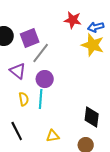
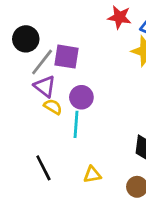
purple square: (30, 38) -> (66, 57), moved, turned 30
gray line: (41, 53) -> (42, 62), moved
yellow semicircle: (24, 99) -> (53, 107), moved, turned -48

